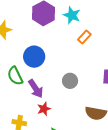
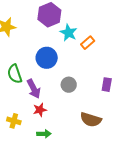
cyan star: (72, 15) -> (69, 33), moved
blue circle: (34, 57) -> (47, 58), moved

